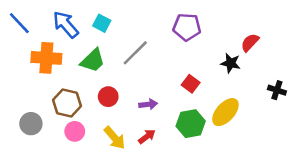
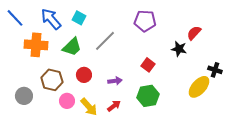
yellow ellipse: (225, 112) -> (199, 87), moved
pink circle: (75, 131) -> (67, 101), moved

